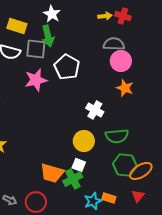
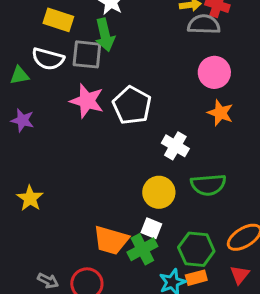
gray semicircle: (114, 44) -> (204, 24), moved
white pentagon: (67, 67) -> (132, 105), moved
pink star: (36, 80) -> (87, 101), turned 30
green hexagon: (125, 165) -> (196, 249), moved
orange rectangle: (109, 198) -> (196, 278), turned -32

